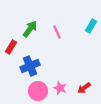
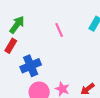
green arrow: (30, 29) -> (17, 25), moved

